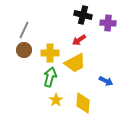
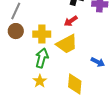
yellow star: (56, 100) -> (40, 81), moved

